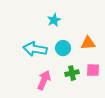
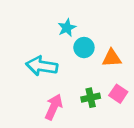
cyan circle: (63, 48) -> (84, 48), moved
pink square: (93, 70) -> (118, 94), turned 32

